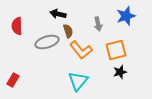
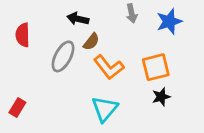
gray arrow: (98, 24) -> (132, 13), moved
brown semicircle: (68, 31) -> (91, 42), turned 56
gray ellipse: (47, 42) -> (63, 56), turned -45

